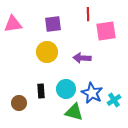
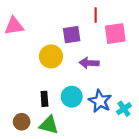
purple square: (53, 24) -> (72, 35), moved
brown circle: (19, 103) -> (22, 122), moved
green triangle: (74, 112) -> (49, 125), moved

